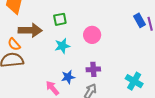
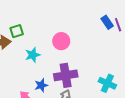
green square: (60, 19) -> (17, 31), moved
purple cross: (93, 69) -> (66, 75), size x1.6

